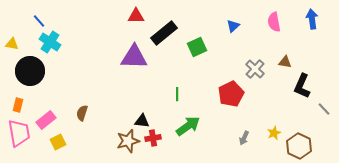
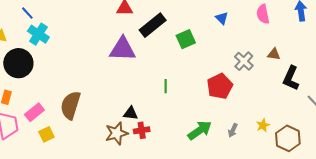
blue triangle: (233, 26) -> (222, 18), turned -32
brown semicircle: (82, 113) -> (71, 105), size x1.8
green arrow: (188, 126) -> (200, 130), moved

